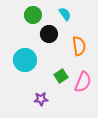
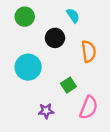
green circle: (33, 15) -> (25, 17), moved
pink semicircle: (83, 82) -> (89, 108), moved

